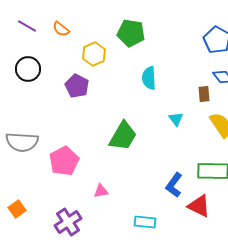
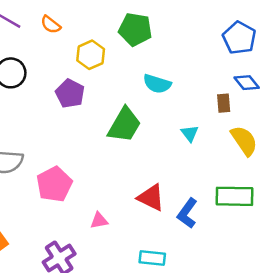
cyan semicircle: (149, 78) -> (157, 84), turned -70
green trapezoid: (123, 136) -> (124, 125), moved
red triangle: (199, 206) -> (151, 198), moved

